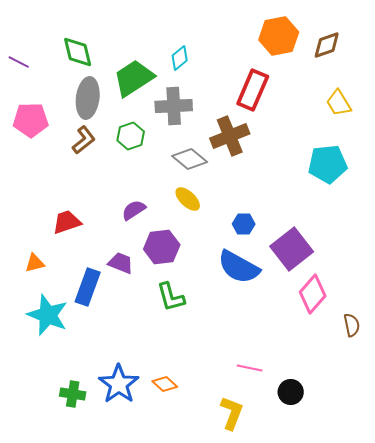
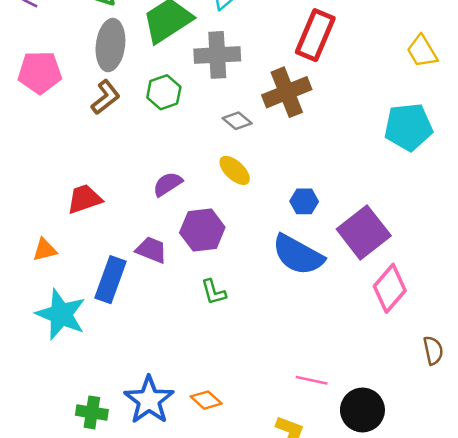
gray diamond: (190, 159) -> (237, 121), size x0.7
green L-shape: (171, 297) -> (214, 292), size x0.7
brown semicircle: (352, 325) -> (433, 350), moved
black circle: (291, 392) -> (362, 410), size x1.4

